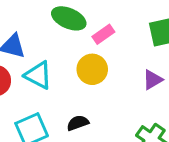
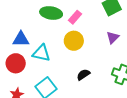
black semicircle: (78, 123) -> (83, 75), moved

